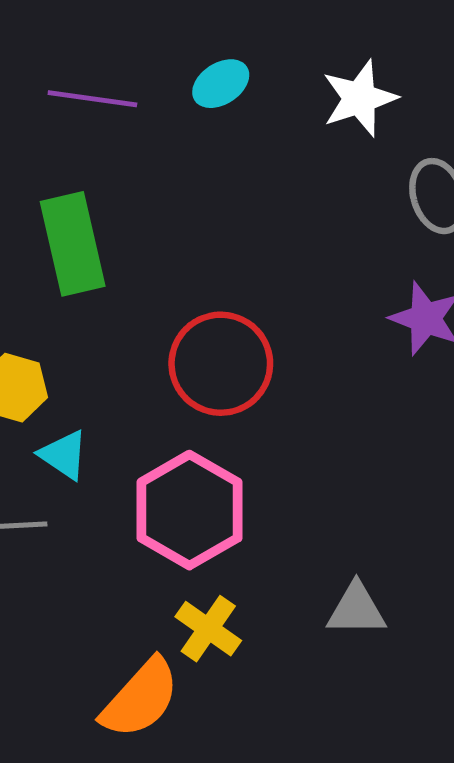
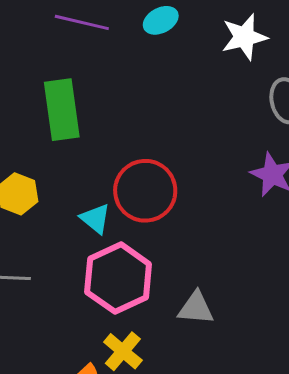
cyan triangle: (64, 455) -> (95, 219), moved
gray triangle: (356, 609) -> (196, 308), moved

